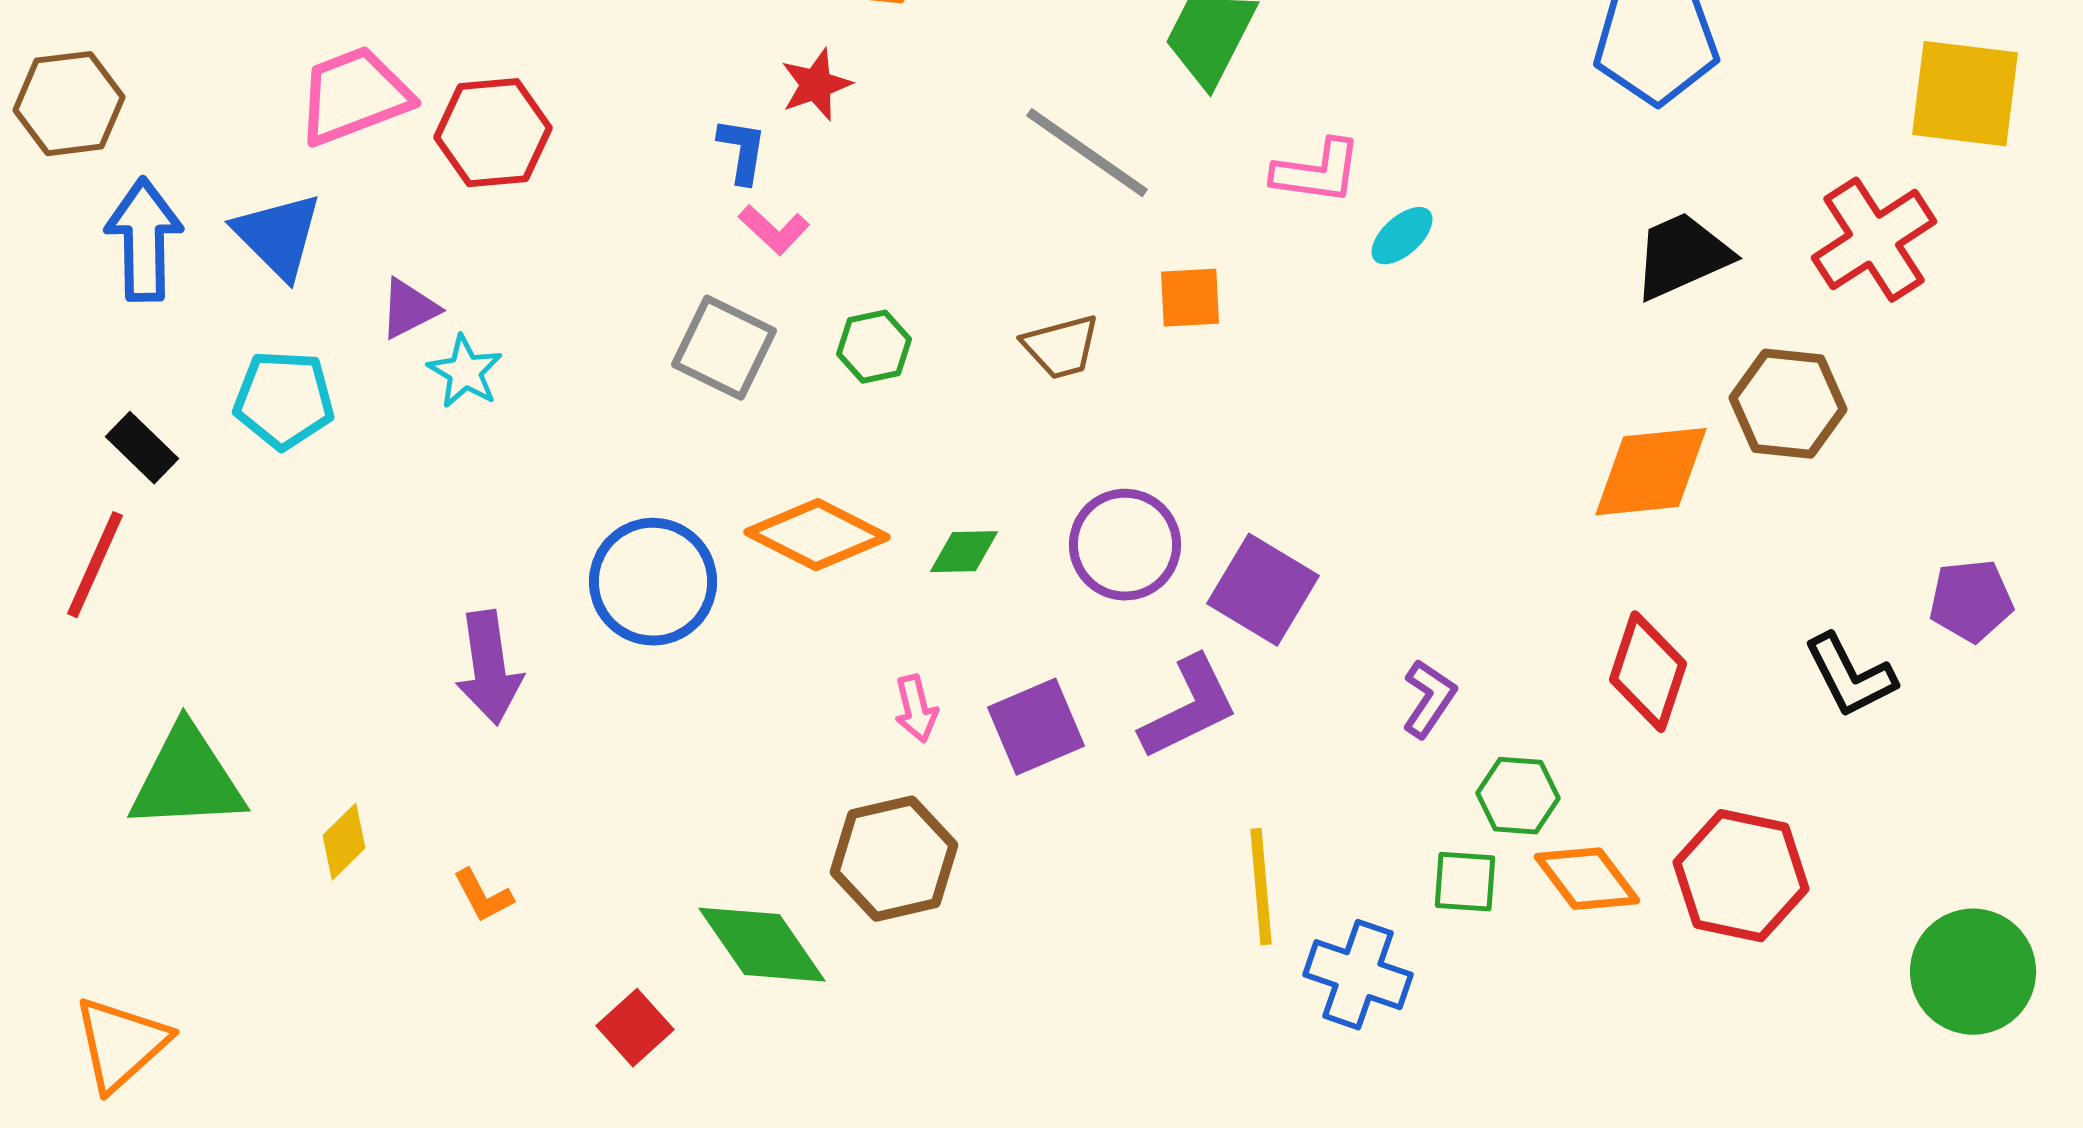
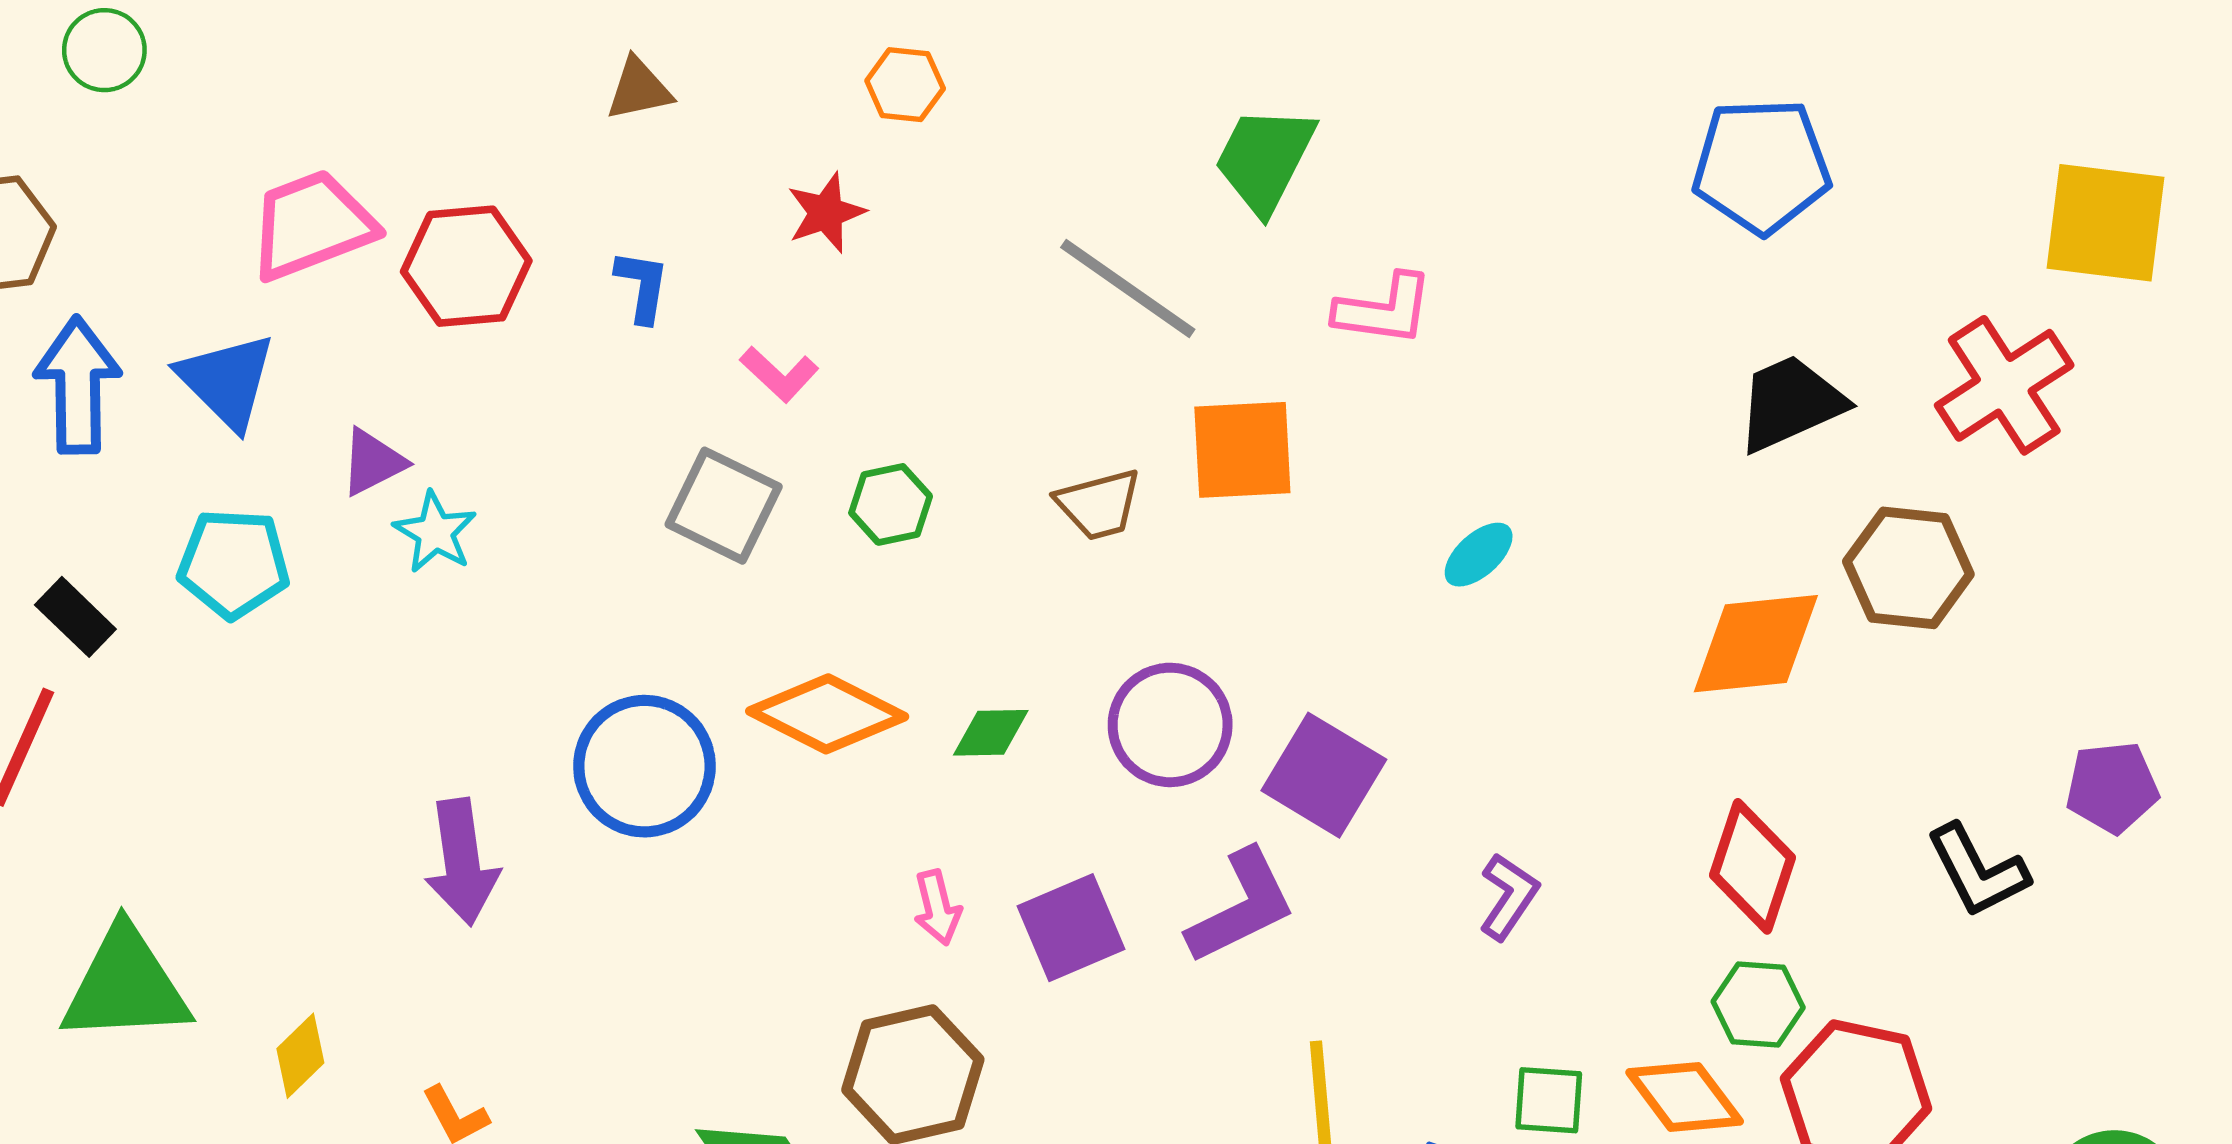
blue L-shape: (742, 151) -> (642, 286), moved
cyan ellipse: (1402, 236) -> (1479, 555), moved
orange square: (1190, 298) -> (1242, 450), size x1.5
green hexagon: (1518, 796) -> (1758, 1004), moved

